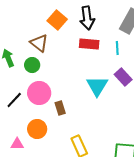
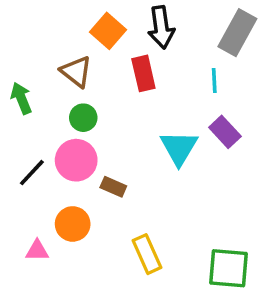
red rectangle: (89, 44) -> (143, 73), moved, turned 72
green circle: (32, 65) -> (83, 118), moved
brown rectangle: (60, 108) -> (113, 187), turned -48

